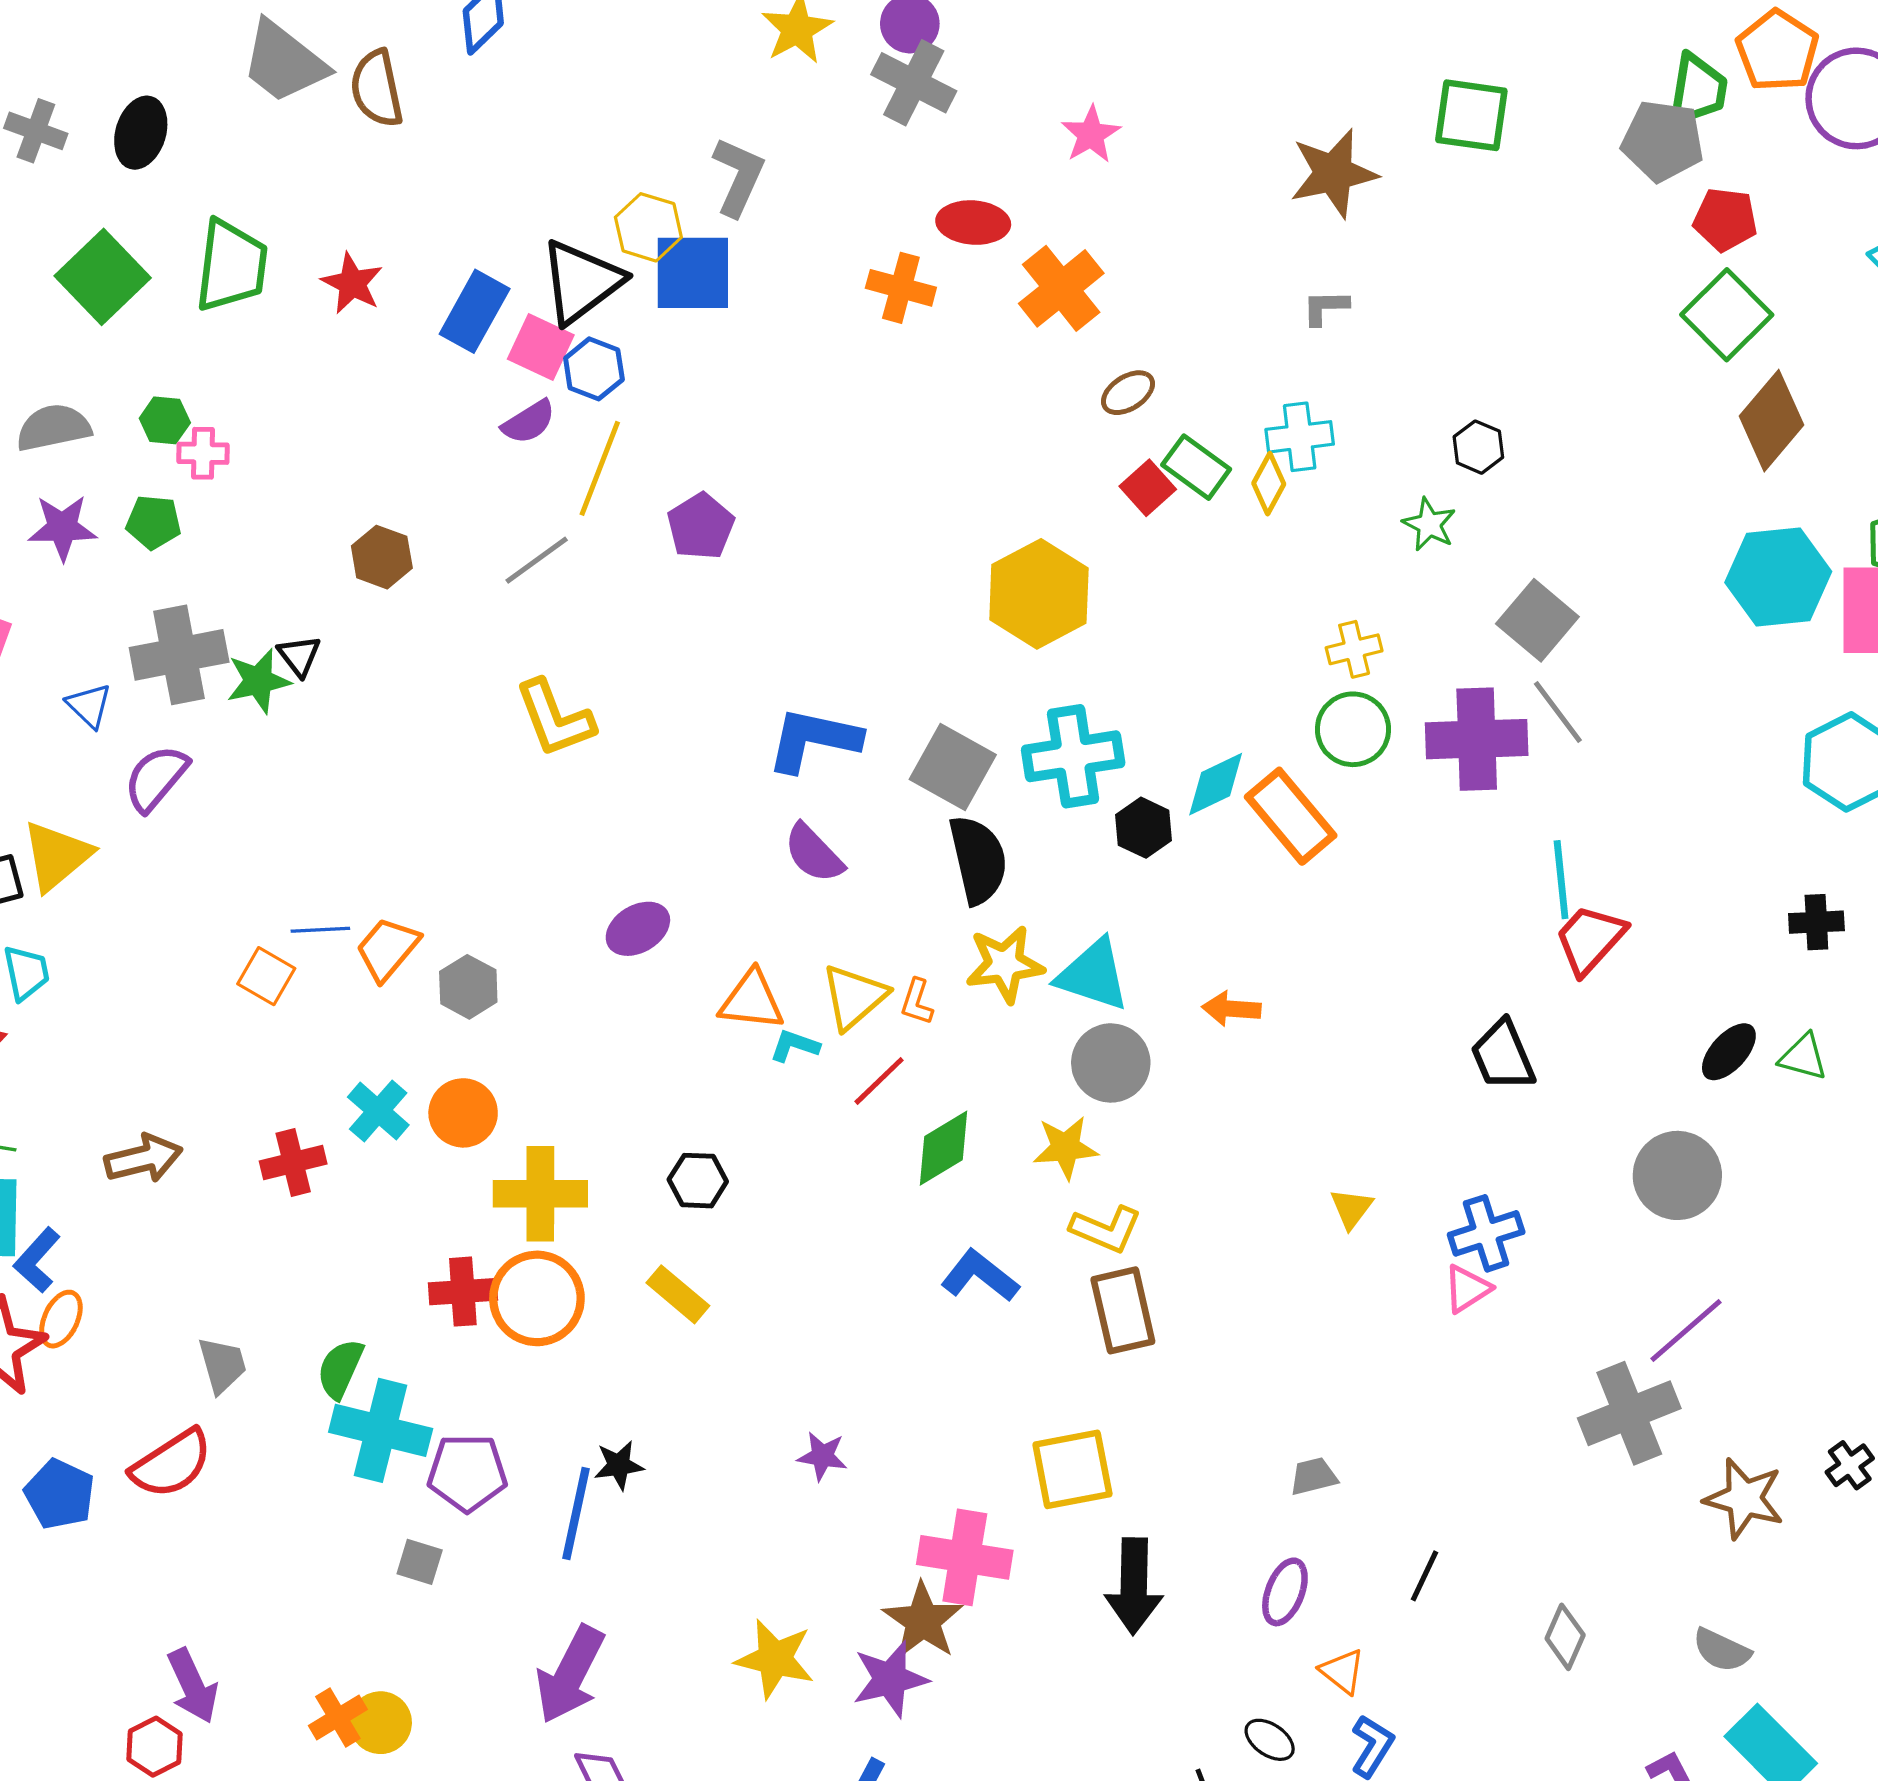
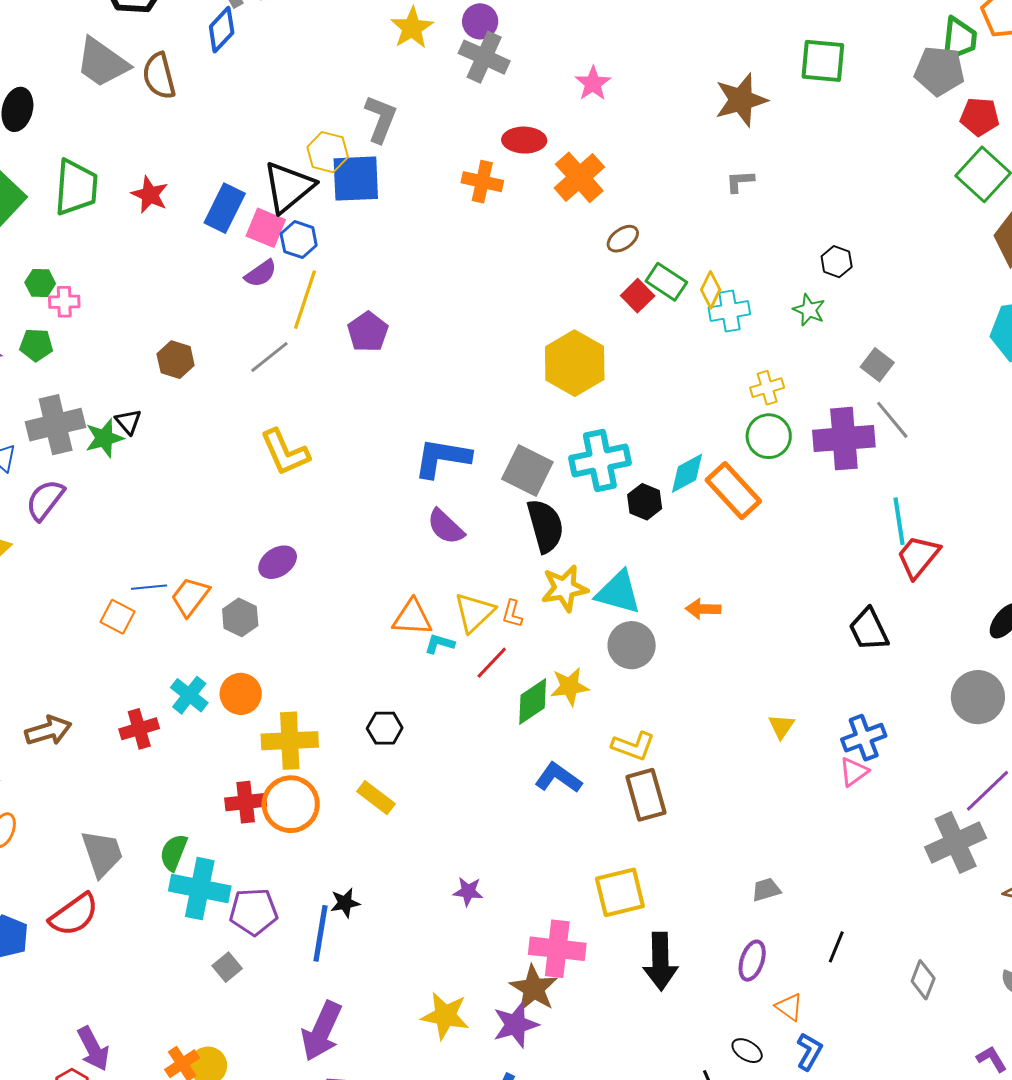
cyan cross: (1300, 437) -> (729, 311), moved
gray square: (1537, 620) -> (877, 365), size x0.7
purple ellipse: (638, 929) -> (278, 562), moved
yellow star: (1066, 1148) -> (570, 687), moved
gray trapezoid: (222, 1365) -> (102, 853), size x1.4
gray square: (420, 1562) -> (227, 967), turned 36

